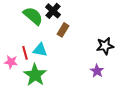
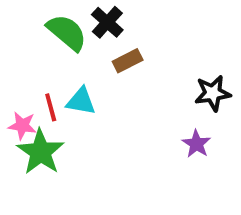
brown rectangle: (63, 30) -> (128, 61), turned 32
green star: (35, 75) -> (41, 152), moved

